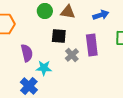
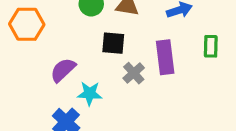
purple semicircle: (27, 53) -> (63, 70), turned -120

